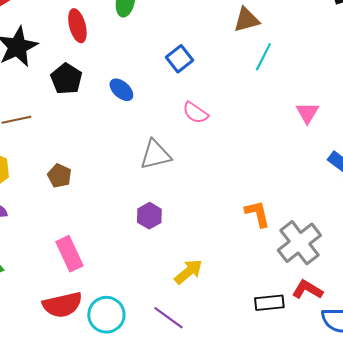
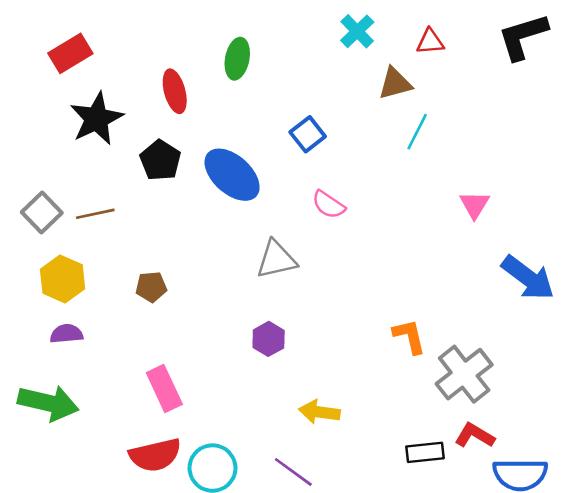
blue ellipse: (121, 90) -> (232, 175), size x1.8
brown pentagon: (59, 176) -> (151, 287), turned -30
yellow arrow: (188, 272) -> (319, 412), turned -132

